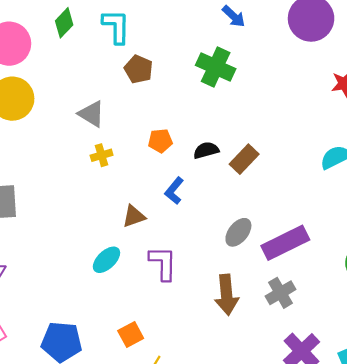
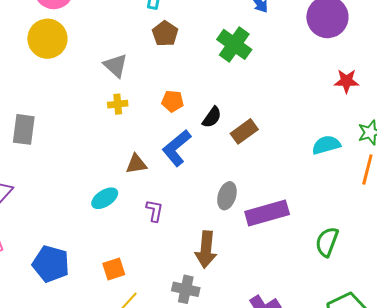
black semicircle: (206, 150) -> (212, 117), turned 130
blue L-shape: (174, 191) -> (177, 148), size x1.5
gray ellipse: (238, 232) -> (227, 196), turned -32
purple L-shape: (163, 263) -> (154, 211), size x0.7
gray cross: (280, 293) -> (186, 289), moved, turned 32

